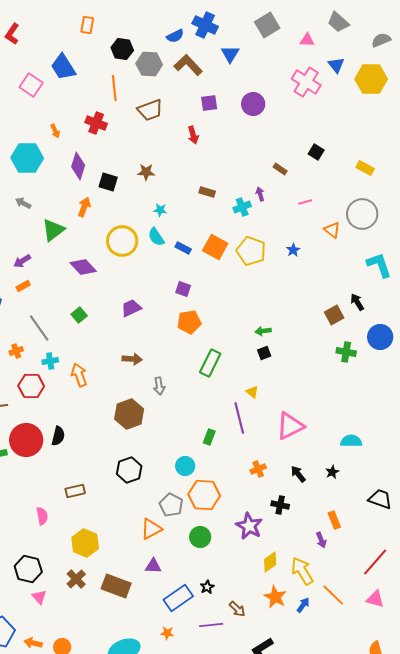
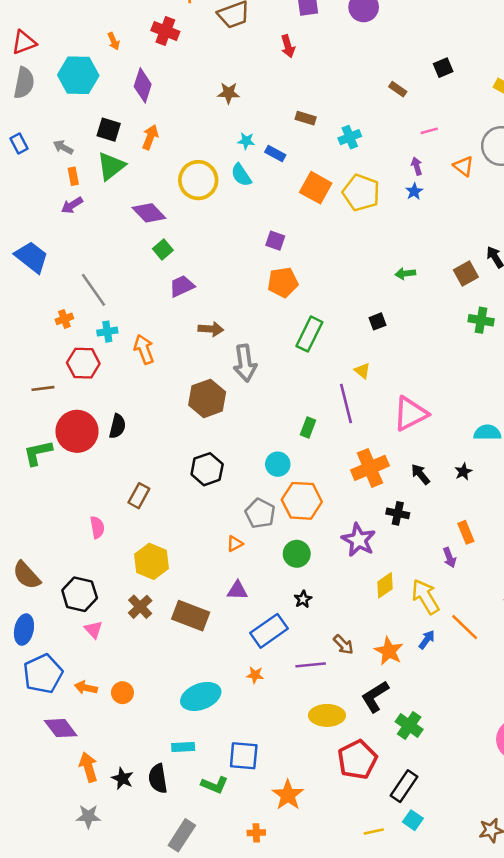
black square: (316, 152) -> (443, 68), turned 35
black square: (108, 182) -> (109, 130), moved
purple arrow: (260, 194) -> (417, 166), moved
gray arrow: (23, 203) -> (63, 147), moved
blue rectangle: (183, 248) -> (275, 154), moved
orange rectangle: (23, 286) -> (73, 176), moved, turned -72
purple trapezoid: (131, 308) -> (182, 286), moved
green square: (79, 315) -> (163, 249), moved
green arrow: (263, 331) -> (405, 273), moved
gray arrow: (159, 386) -> (245, 363), size x1.6
orange cross: (258, 469) -> (370, 468), size x1.8
brown rectangle: (75, 491) -> (139, 496), turned -48
orange triangle: (151, 529) -> (235, 544), size x0.6
black star: (207, 587) -> (303, 599), moved
orange star: (275, 597) -> (389, 651), moved

